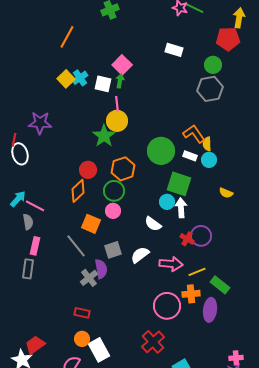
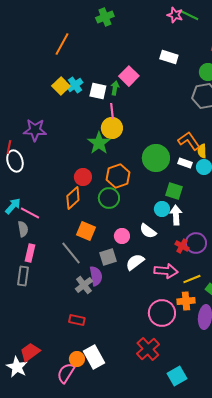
pink square: (122, 65) -> (129, 76), moved
green square: (179, 184) -> (174, 191), size x0.7
pink circle: (113, 211) -> (122, 236), moved
orange circle: (82, 339) -> (77, 359), moved

